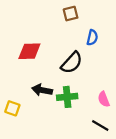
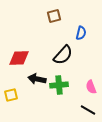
brown square: (71, 14) -> (54, 16), moved
red diamond: (29, 51) -> (19, 58), moved
yellow square: (12, 108) -> (11, 95), turned -32

